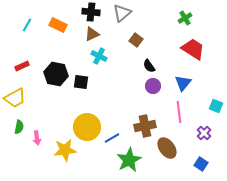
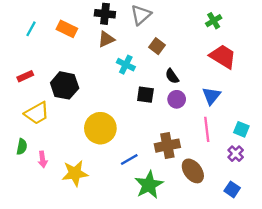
cyan cross: (99, 56) -> (126, 65), moved
black square: (81, 82) -> (145, 95), moved
yellow trapezoid: (15, 98) -> (37, 113), moved
cyan square: (216, 106) -> (241, 129), moved
yellow circle: (87, 127) -> (100, 128), moved

